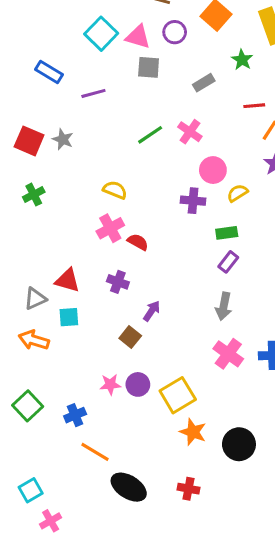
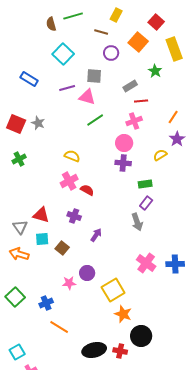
pink triangle: (138, 37) -> (87, 97), moved
purple line: (93, 93) -> (67, 88), moved
red line: (254, 106) -> (141, 101), moved
pink cross: (190, 132) -> (134, 121), moved, turned 35
pink circle: (213, 170) -> (124, 143), moved
yellow semicircle: (237, 193) -> (160, 155), moved
gray triangle: (35, 299) -> (20, 227), turned -42
gray arrow: (224, 306) -> (137, 222), moved, turned -30
brown square: (130, 337) -> (62, 248), moved
purple circle: (138, 384) -> (87, 273), moved
black circle: (239, 444) -> (141, 336), moved
black ellipse: (129, 487) -> (94, 350), moved, turned -45

